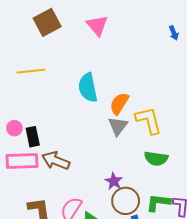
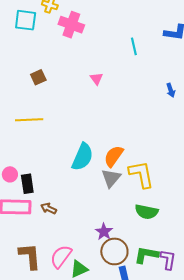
brown square: (47, 22) -> (38, 77), moved, size x0.6
pink triangle: (97, 25) -> (96, 79), size x0.6
cyan semicircle: (88, 88) -> (82, 157), moved, turned -148
brown arrow: (56, 161) -> (49, 208), size x0.6

